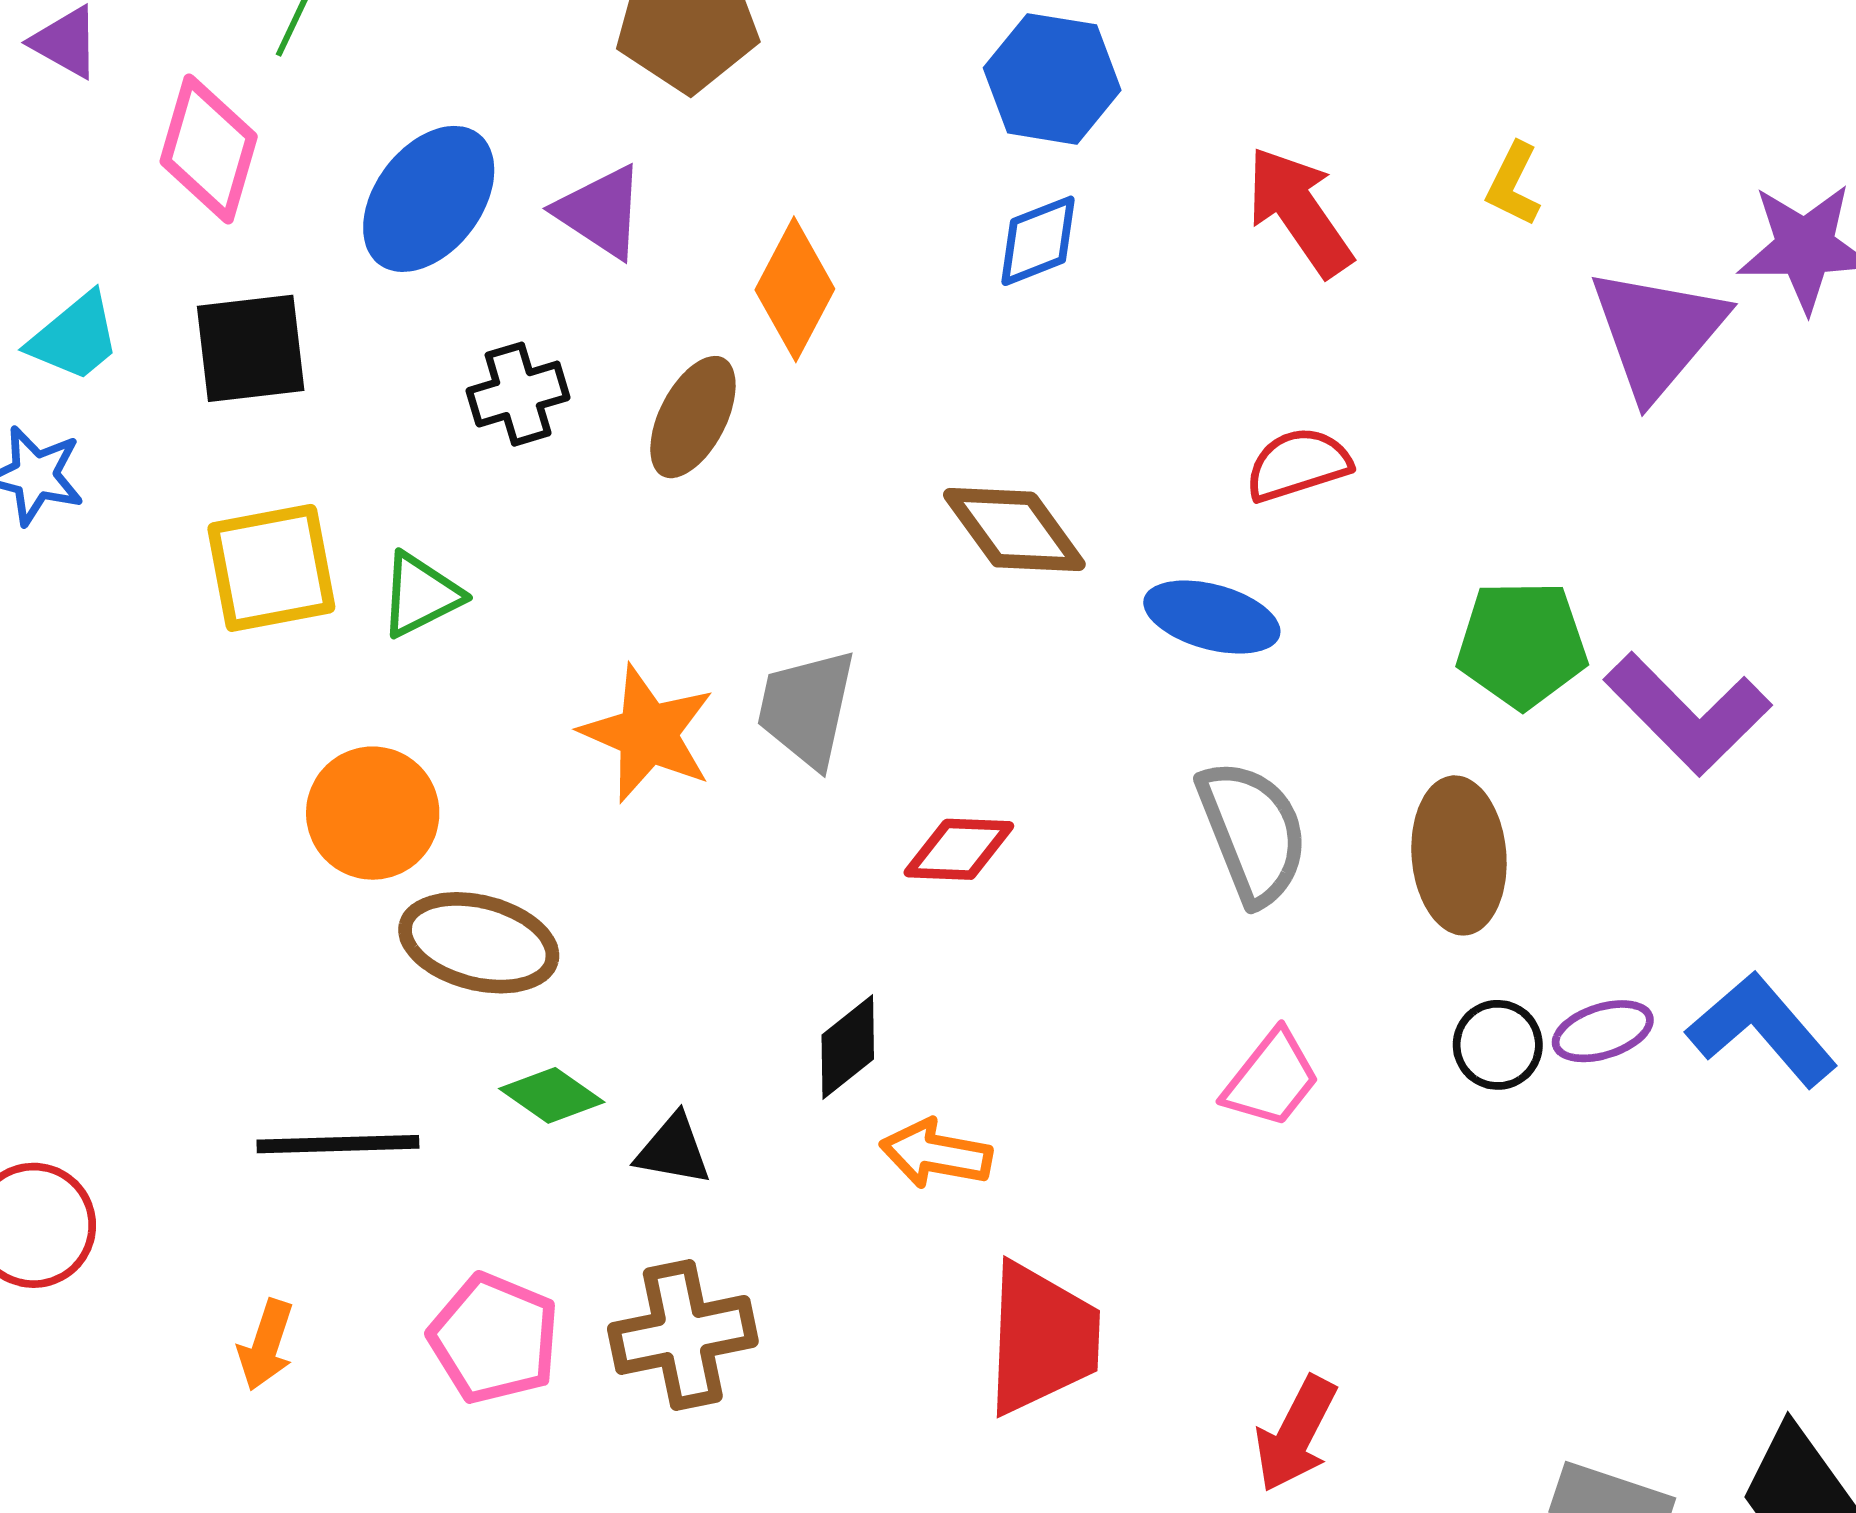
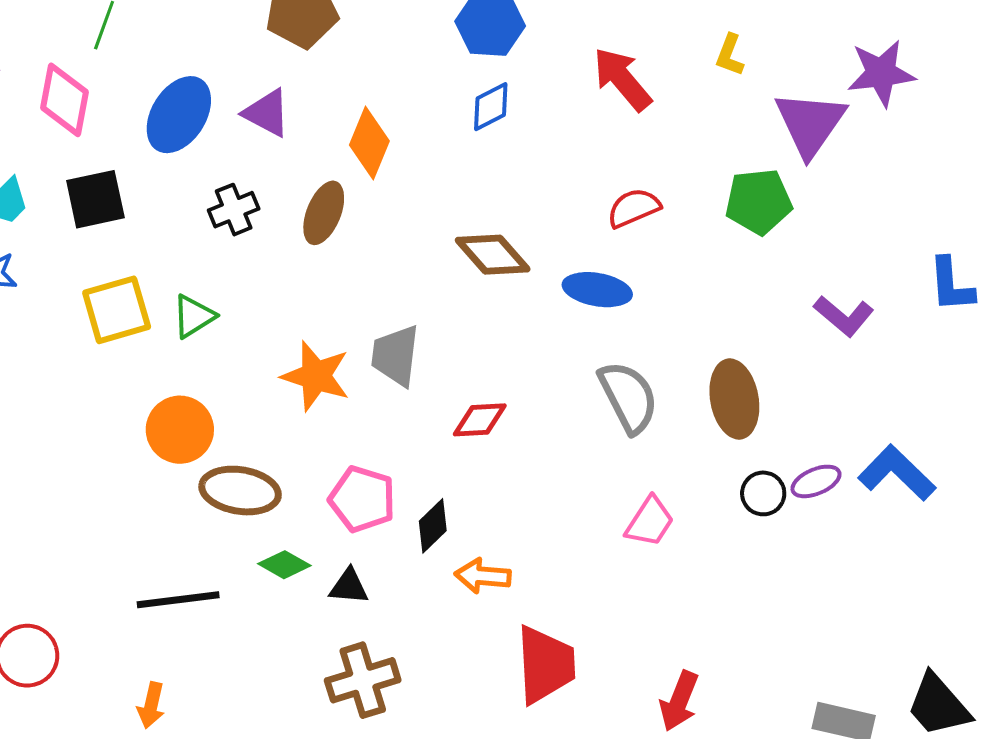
green pentagon: (1522, 644) -> (759, 202), moved
purple L-shape: (1688, 714) -> (844, 316), size x0.7
pink pentagon: (494, 1338) -> (362, 499), moved

